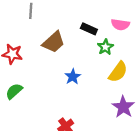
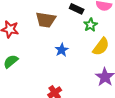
brown trapezoid: (54, 42) -> (46, 20), turned 50

